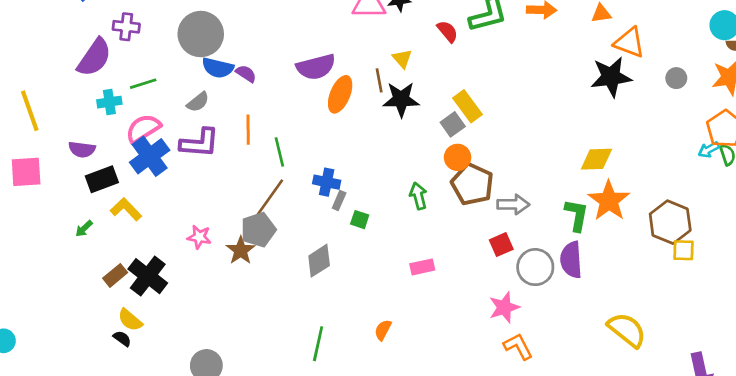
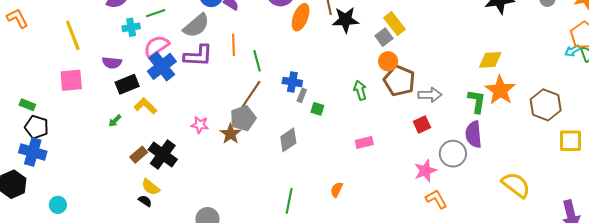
gray semicircle: (198, 102) -> (196, 26), size x1.6
yellow square: (684, 250) -> (570, 141), moved, size x1.4
gray circle: (535, 267) -> (453, 154), moved

